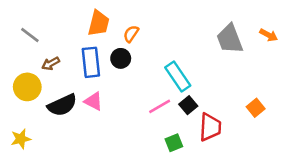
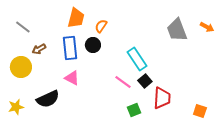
black semicircle: (62, 105) -> (48, 99), moved
pink line: (160, 106) -> (123, 82), turned 66
orange square: (256, 108) -> (200, 111), moved, turned -32

